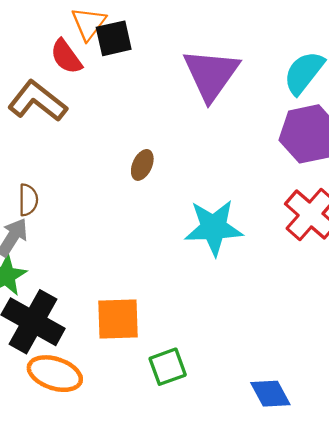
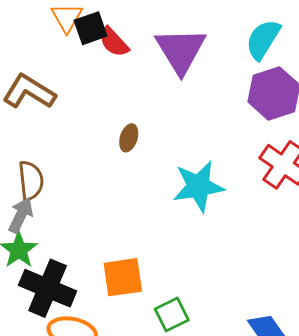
red semicircle: (66, 57) -> (114, 42), moved
brown semicircle: (28, 200) -> (31, 180), size x1.4

